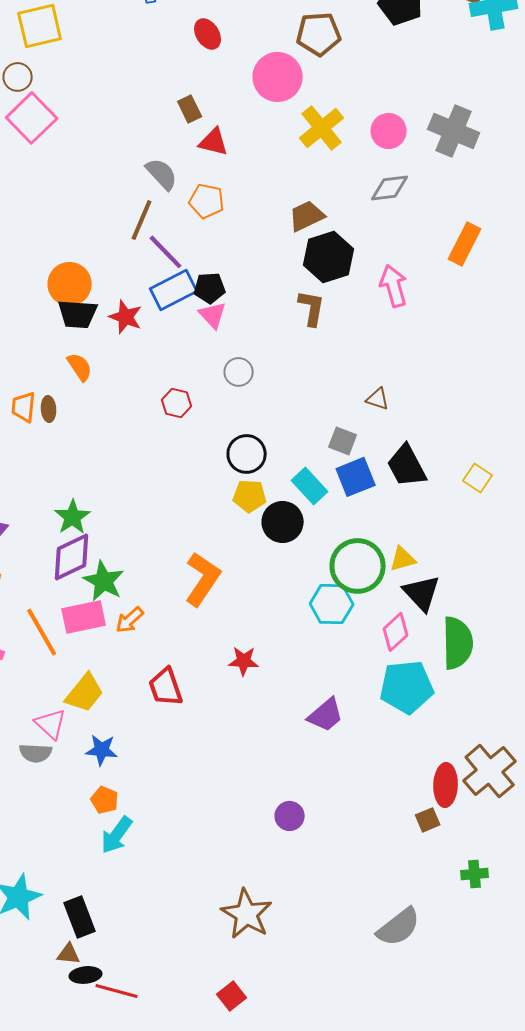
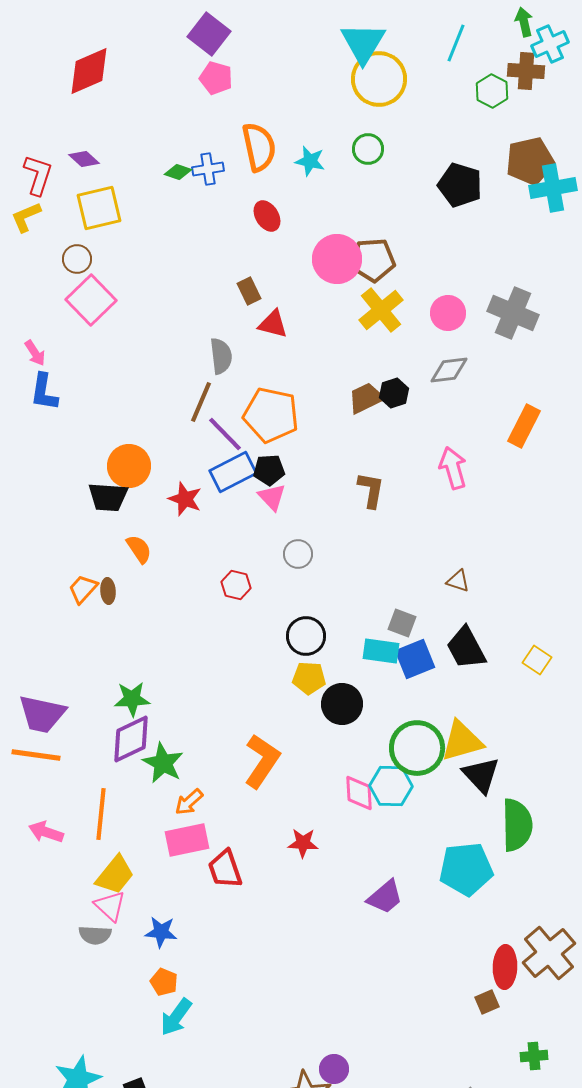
brown pentagon: (319, 34) -> (373, 260), moved
gray semicircle: (162, 174) -> (221, 356), turned 36
orange pentagon: (207, 201) -> (271, 415), moved, size x1.6
black hexagon: (329, 257) -> (394, 393), moved, size x0.6
black trapezoid: (78, 314) -> (108, 497), moved
brown triangle: (378, 399) -> (458, 581), moved
orange trapezoid: (24, 407) -> (83, 589), turned 36
cyan rectangle: (310, 486) -> (381, 651), moved, turned -39
green star: (73, 517) -> (132, 699), turned 30
yellow triangle: (403, 559) -> (462, 741), size x1.6
pink rectangle: (84, 617) -> (187, 840), moved
orange line: (42, 632) -> (101, 814), turned 36
pink diamond: (396, 632) -> (359, 793), moved, turned -51
yellow trapezoid: (85, 693) -> (115, 875), moved
purple circle: (290, 816) -> (334, 1069), moved

